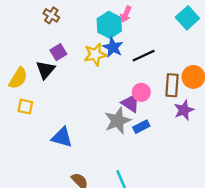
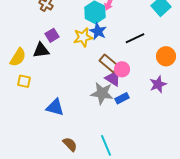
black line: (144, 56) -> (135, 38), moved
black triangle: (45, 70) -> (41, 50), turned 42
brown rectangle: (172, 85) -> (109, 63), moved, turned -54
gray star: (118, 121) -> (102, 93), turned 30

